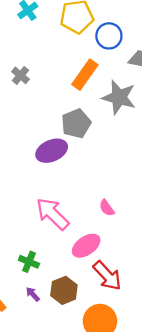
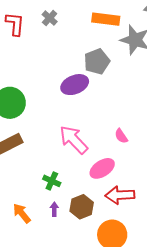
orange rectangle: (85, 75) -> (106, 19), turned 60
red arrow: (107, 276) -> (120, 195), turned 128
purple arrow: (33, 294) -> (54, 209), turned 40

